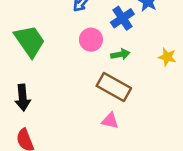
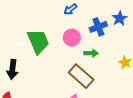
green trapezoid: (30, 41) -> (38, 41), moved

